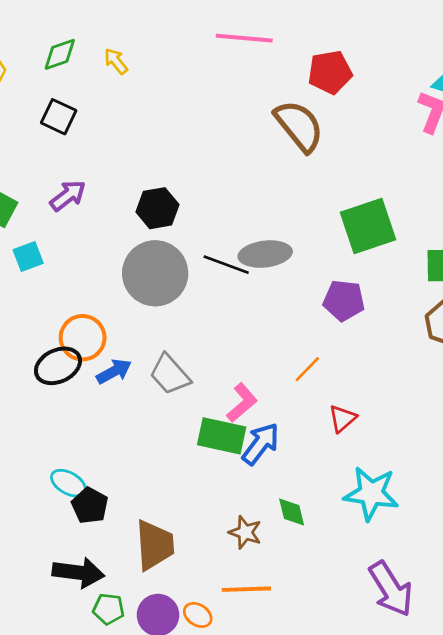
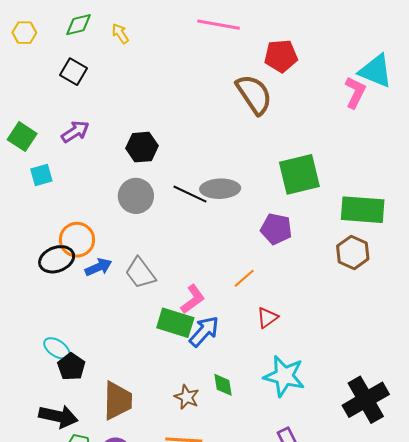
gray circle: (155, 273) -> (136, 196), size x0.7

